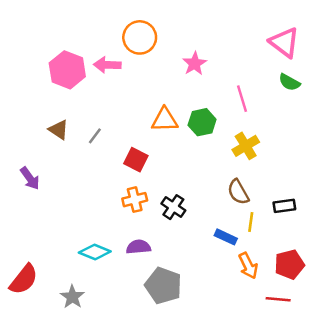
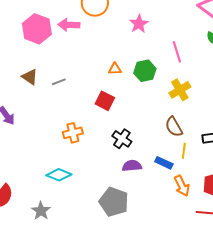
orange triangle: (165, 120) -> (115, 69), size x0.6
gray line: (95, 136) -> (59, 82), turned 32
red square: (136, 160) -> (105, 101), moved
orange cross: (135, 200) -> (73, 133), moved
purple semicircle: (138, 247) -> (132, 166), moved

